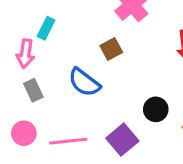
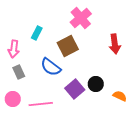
cyan rectangle: (46, 28) -> (37, 33), moved
brown square: (111, 49) -> (68, 46), size x1.5
purple square: (122, 140) -> (75, 89), moved

